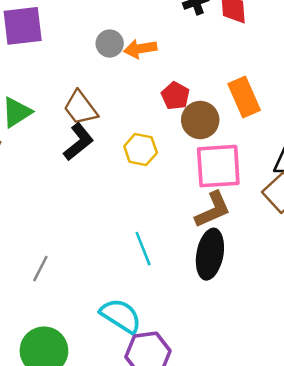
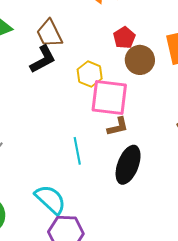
pink square: (218, 166) -> (109, 97), moved
brown L-shape: (213, 210) -> (118, 127), moved, size x0.7

